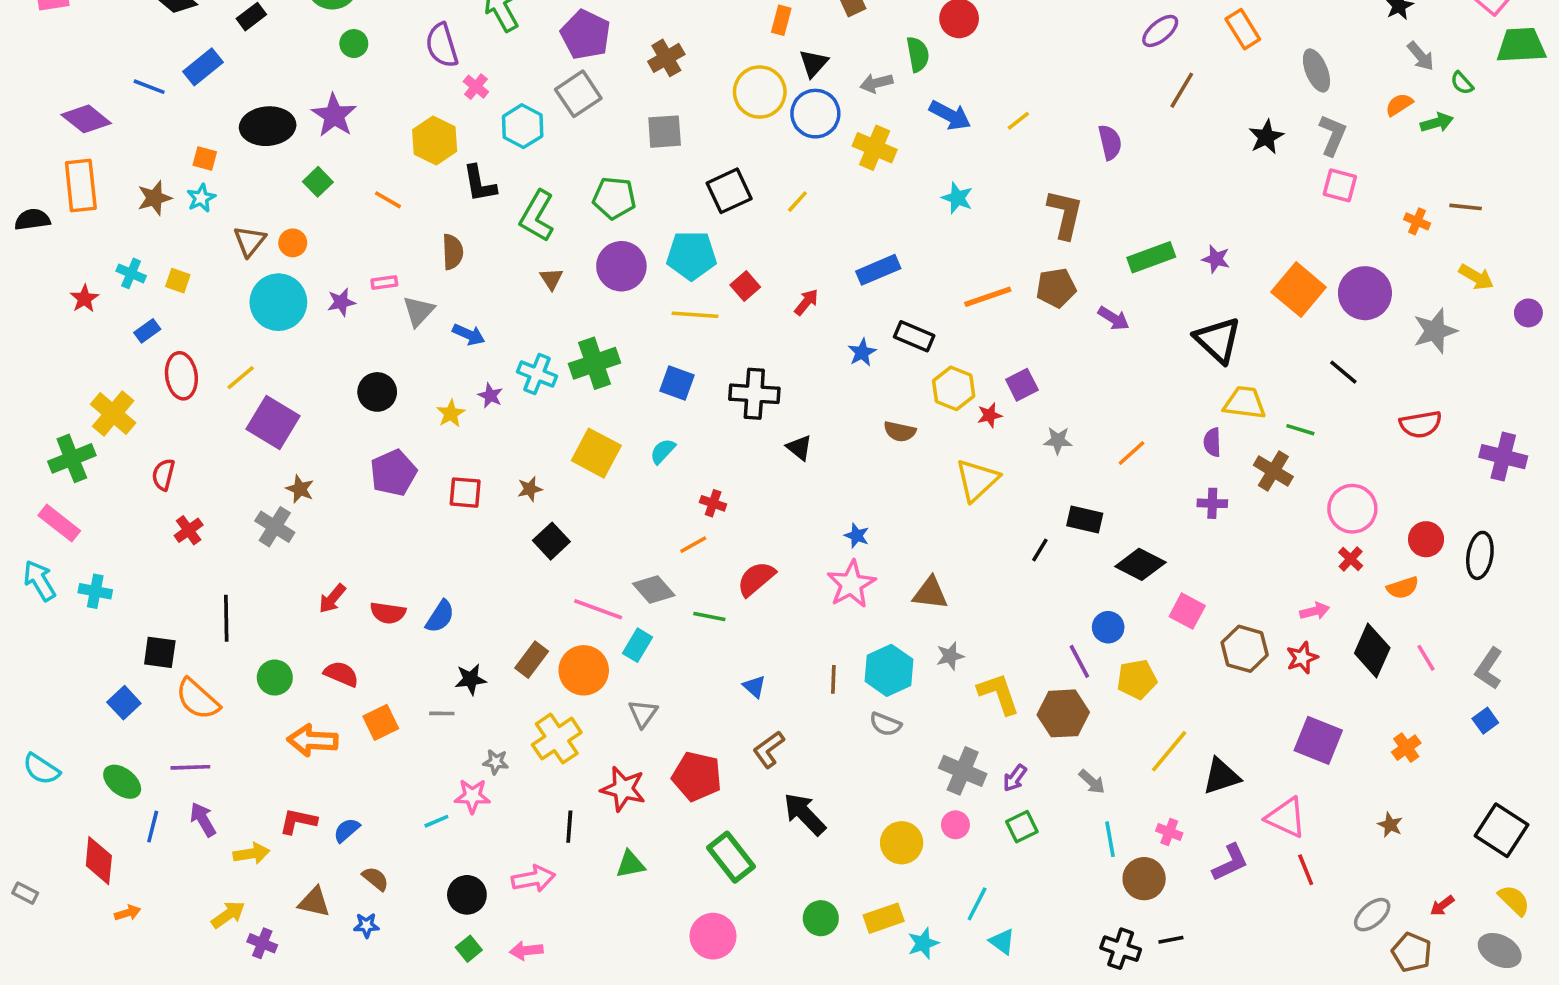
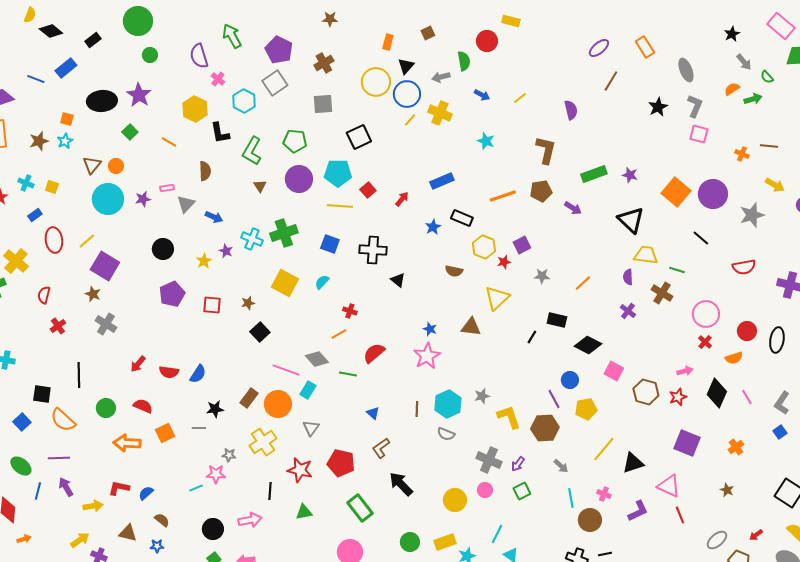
blue arrow: (950, 115) -> (482, 95), size x0.7
yellow line: (797, 202) -> (410, 120), moved
brown star: (300, 489) -> (93, 294), moved
purple cross: (1212, 503) -> (628, 311), turned 35
brown triangle: (930, 593) -> (471, 327), moved

